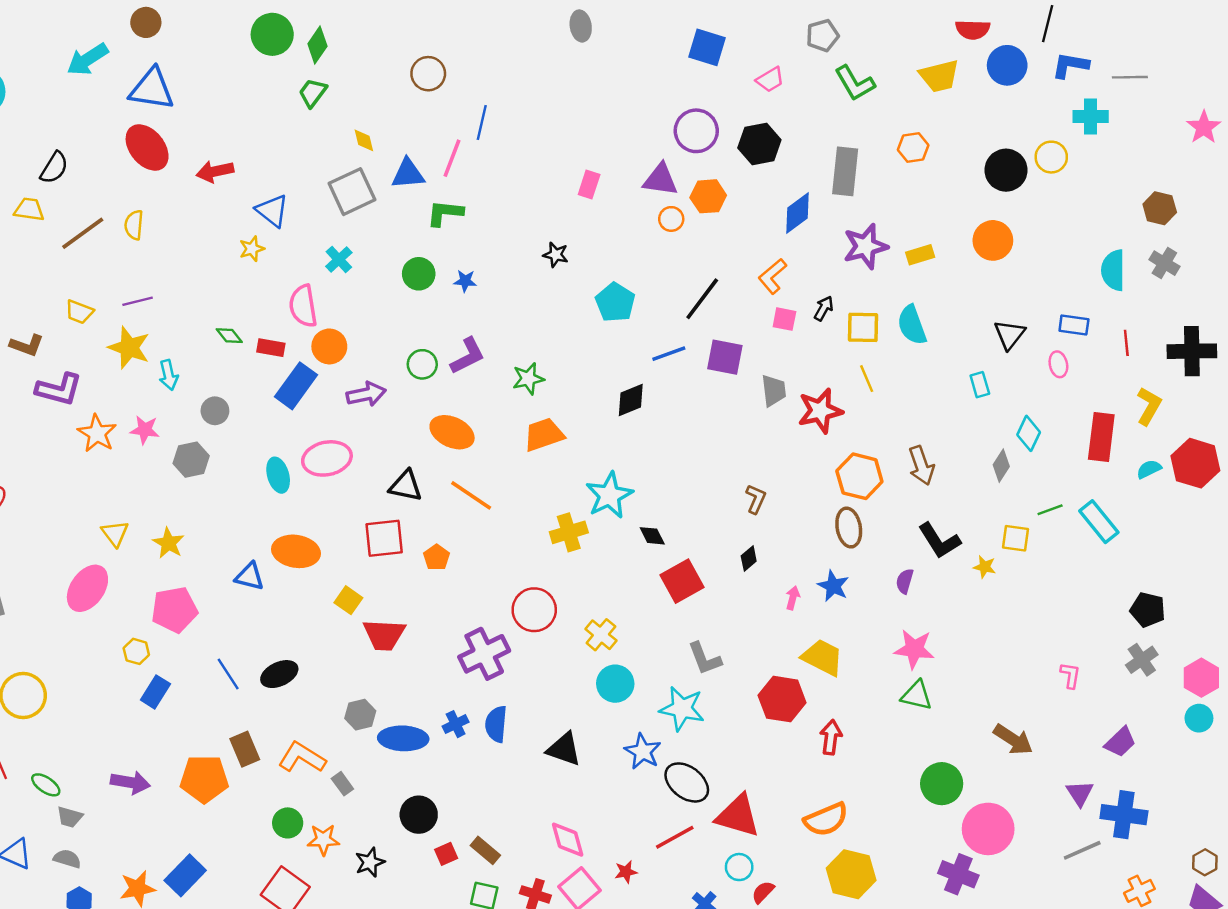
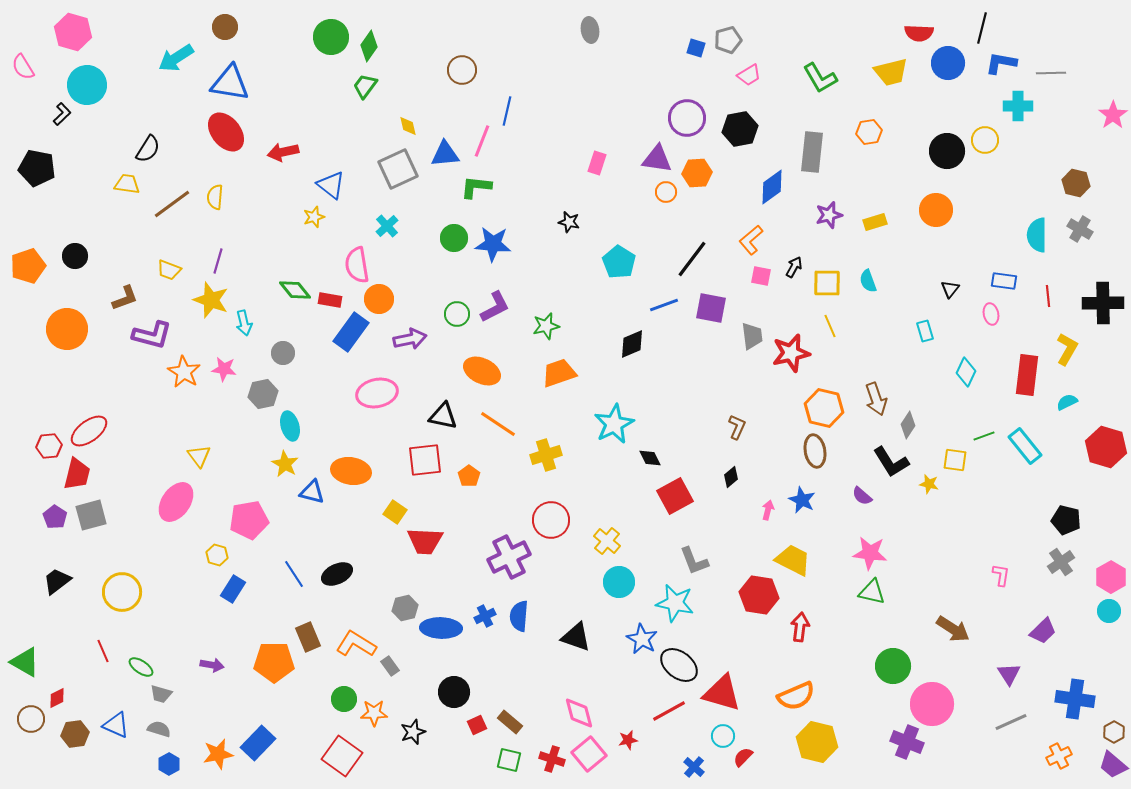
gray pentagon: (823, 36) -> (728, 40), moved
blue square: (707, 47) -> (696, 48), size x0.6
purple star: (865, 246) -> (829, 215), size x0.7
blue star: (465, 281) -> (493, 244), size x1.8
purple line: (138, 301) -> (218, 261), turned -60
cyan semicircle: (912, 325) -> (868, 281), size x0.7
black triangle: (1010, 335) -> (950, 289), size x0.7
green diamond: (229, 336) -> (295, 290), size x1.4
brown L-shape: (27, 345) -> (125, 298), turned -40
red hexagon: (1195, 463) -> (1106, 447), moved
gray diamond: (1001, 466) -> (908, 425), moved
cyan ellipse: (278, 475) -> (290, 426), moved
yellow cross: (569, 532) -> (546, 455), moved
yellow star: (169, 543) -> (285, 464), moved
purple semicircle: (905, 581) -> (862, 496), turned -65
purple arrow: (130, 782) -> (212, 665), size x0.7
blue cross: (1124, 815) -> (1075, 699), moved

